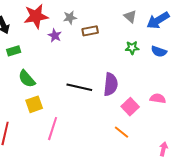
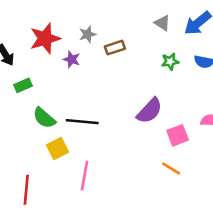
purple semicircle: (111, 84) -> (149, 111), turned 45
black line: (79, 87) -> (82, 122), moved
pink square: (130, 107) -> (178, 135), turned 30

